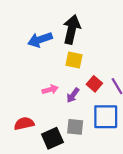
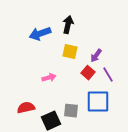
black arrow: (72, 29) -> (68, 25), size x0.7
purple arrow: (73, 95) -> (96, 56), moved

